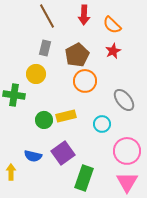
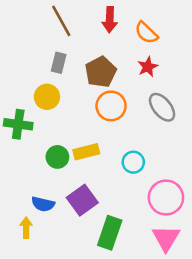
gray ellipse: (124, 100) -> (162, 107), moved
yellow arrow: (11, 172) -> (26, 228), moved

